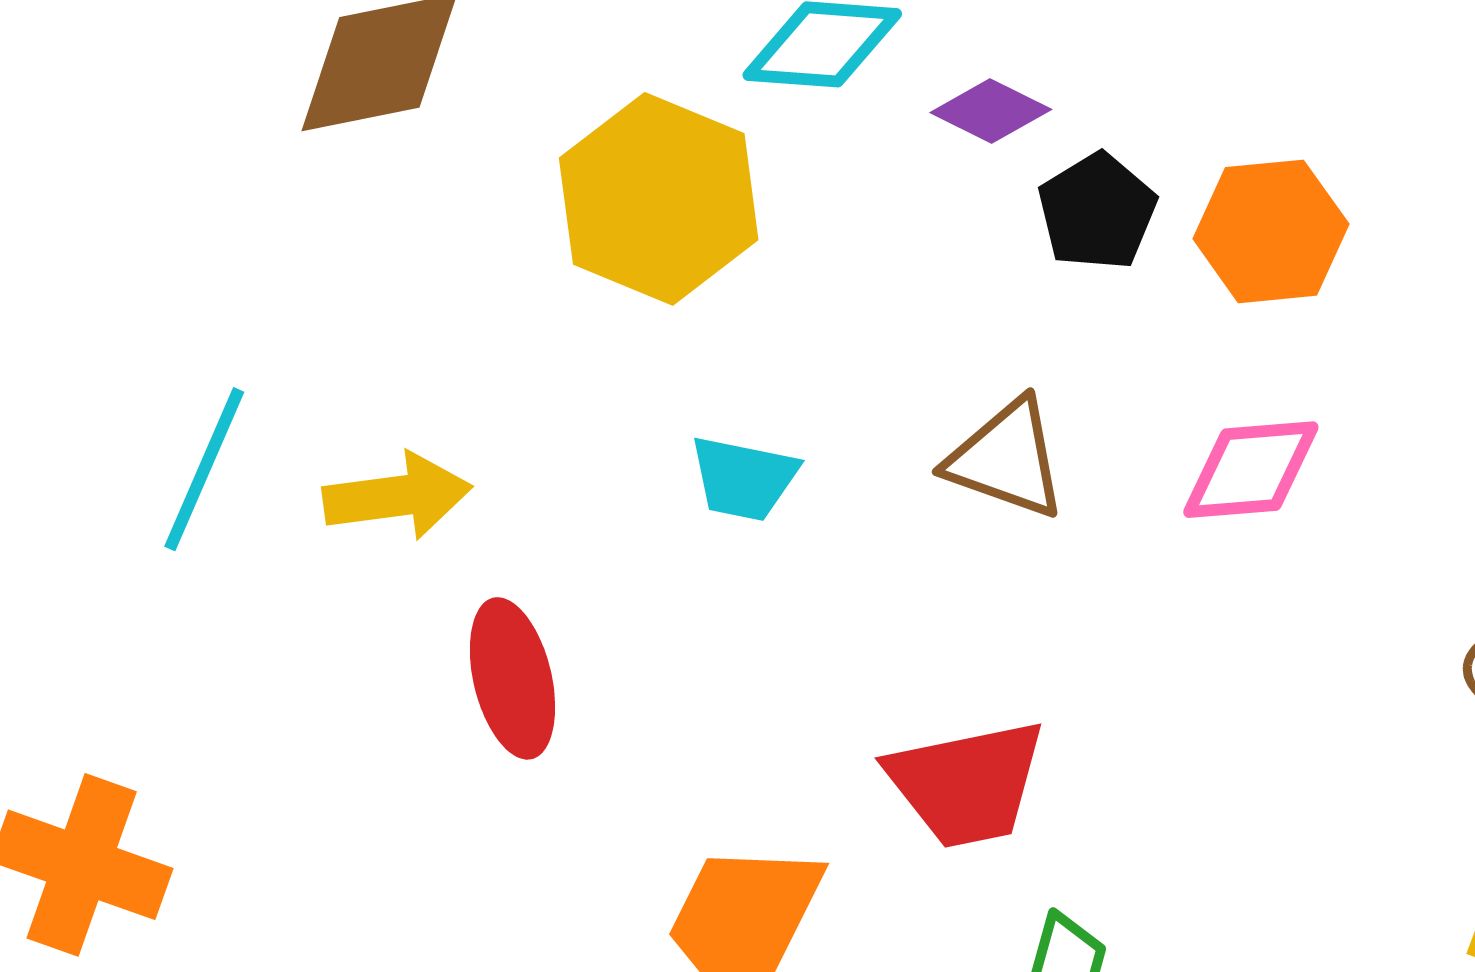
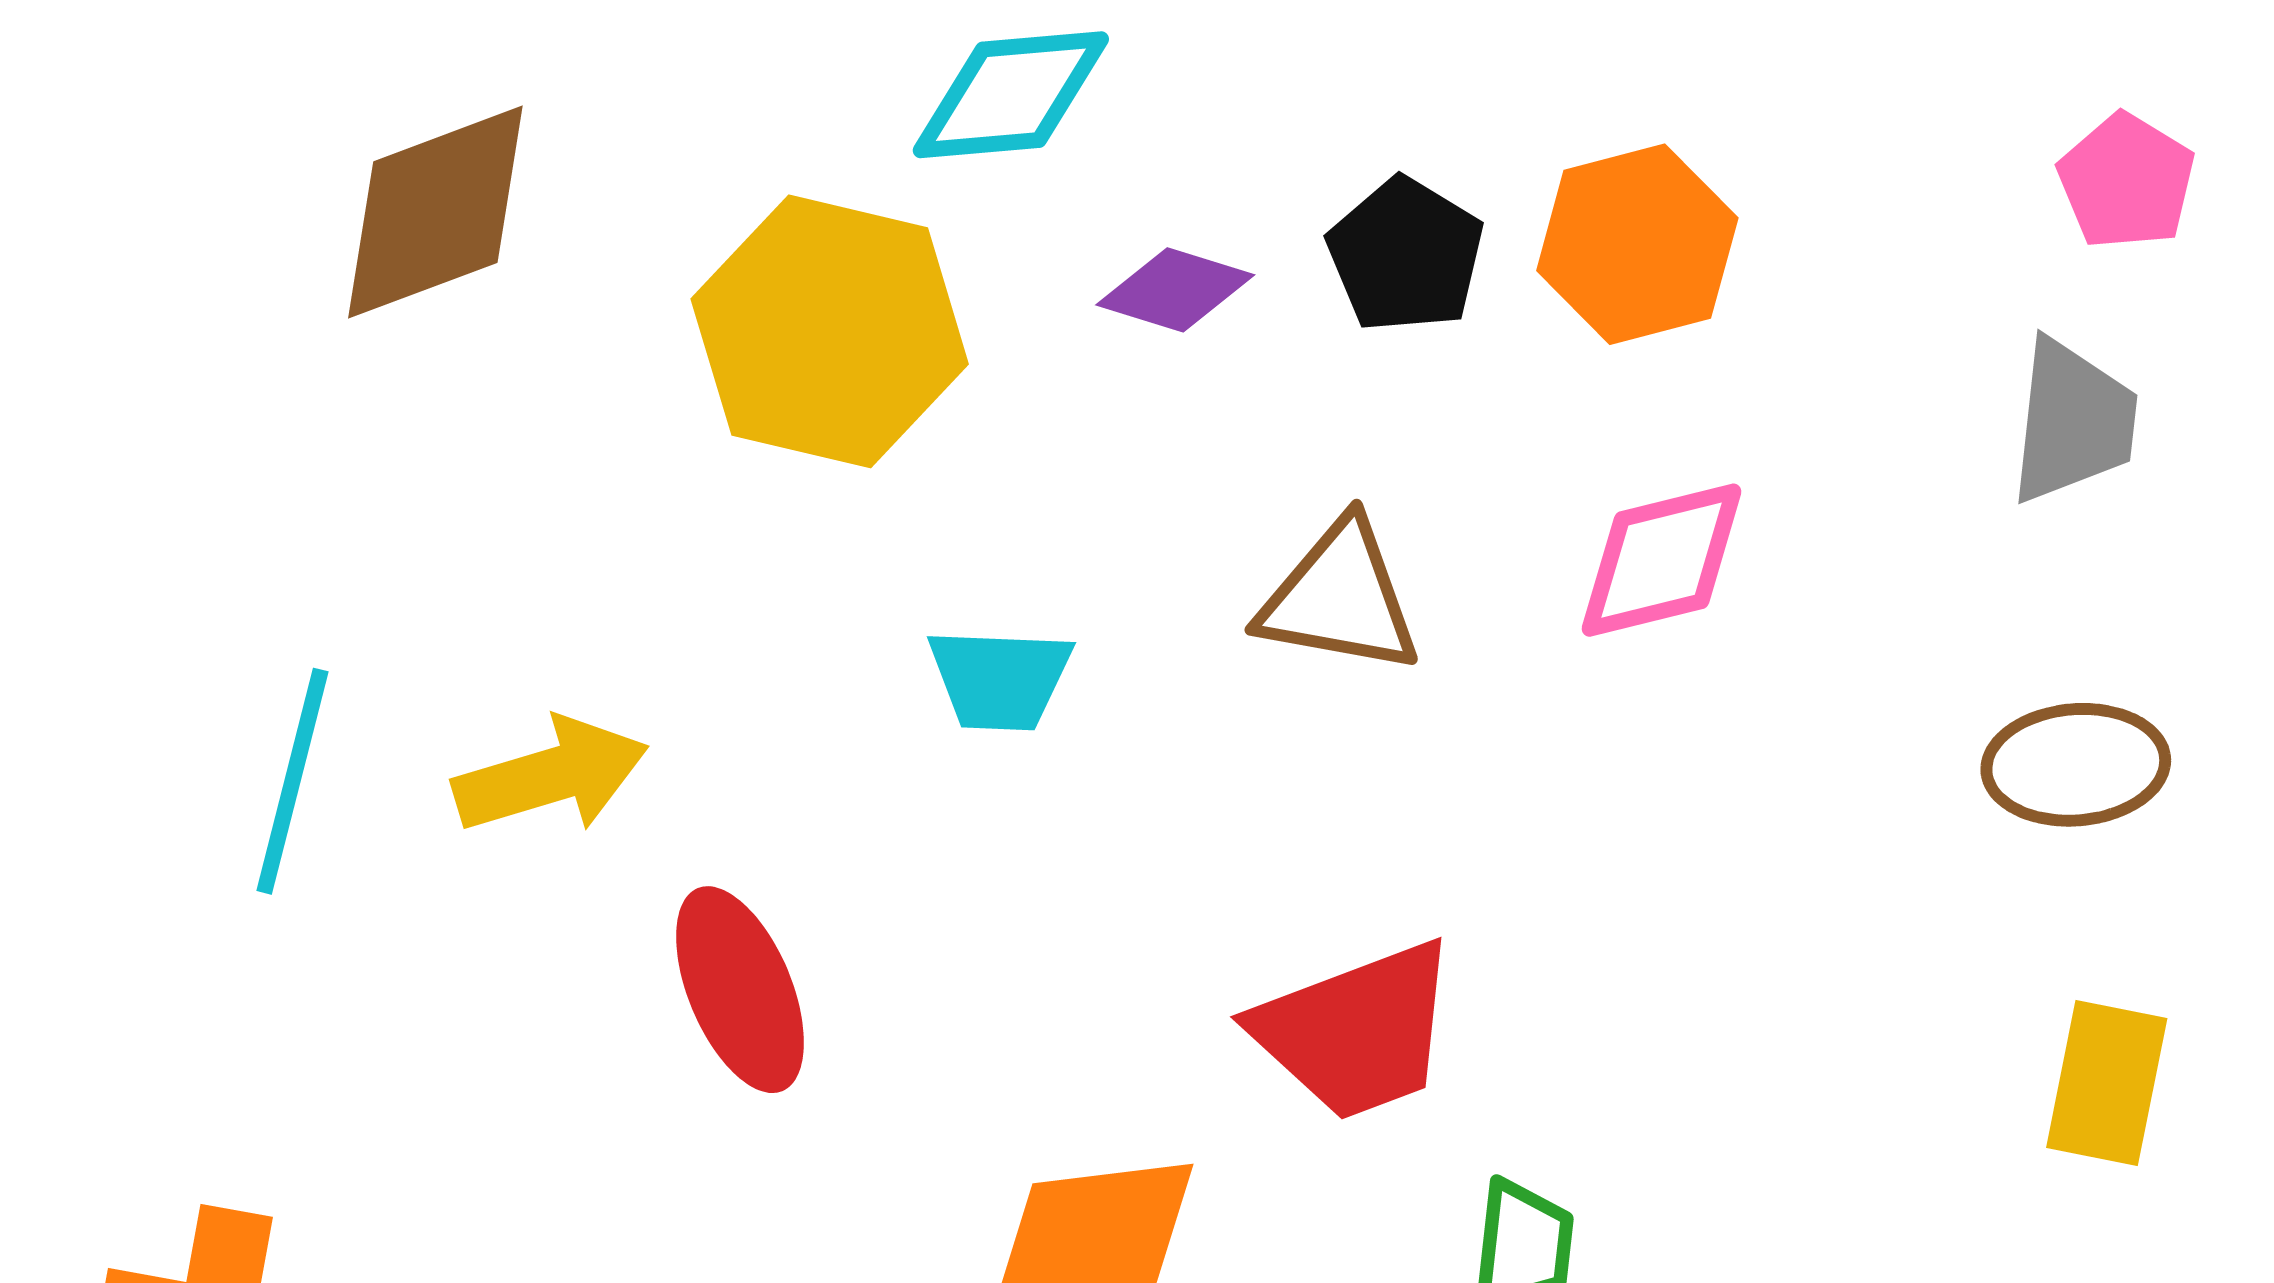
purple diamond: (991, 111) -> (1175, 290), moved

